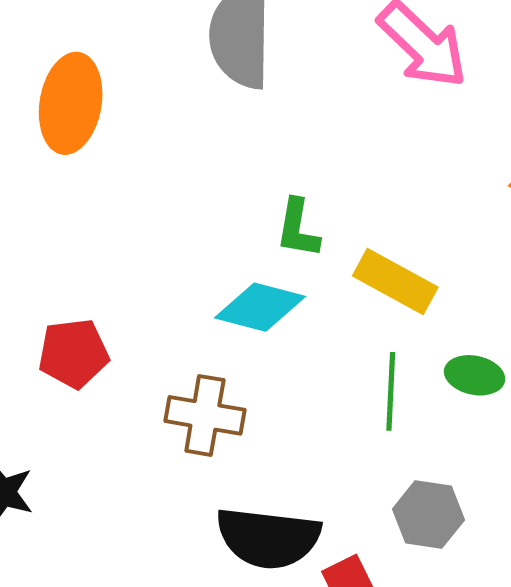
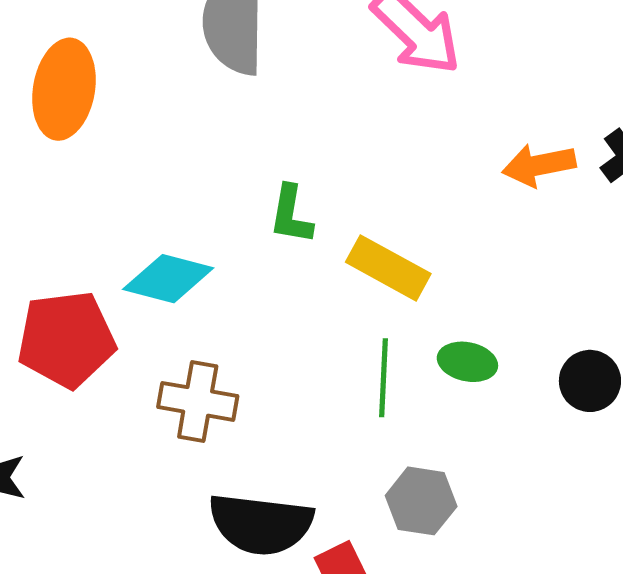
cyan diamond: (260, 307) -> (168, 279), moved
red pentagon: (74, 353) -> (66, 339), size x1.4

